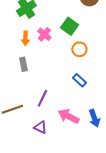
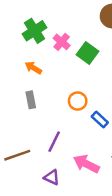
pink cross: (44, 34) -> (62, 42), moved
orange arrow: (25, 38) -> (33, 68), turned 120
orange circle: (79, 49) -> (78, 101), moved

